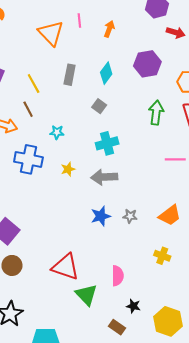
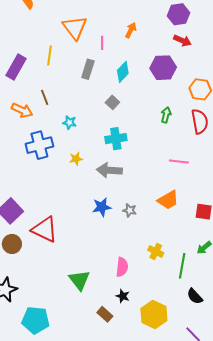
pink line: (79, 21) -> (102, 43), moved
red arrow: (176, 32) -> (182, 41), moved
yellow line: (34, 84) -> (50, 56), moved, turned 30
green arrow: (156, 113) -> (166, 115), size x0.7
blue cross: (28, 159) -> (39, 145), turned -32
orange trapezoid: (170, 215) -> (168, 200), moved
red triangle: (66, 267) -> (45, 229), moved
pink semicircle: (118, 276) -> (122, 267), moved

